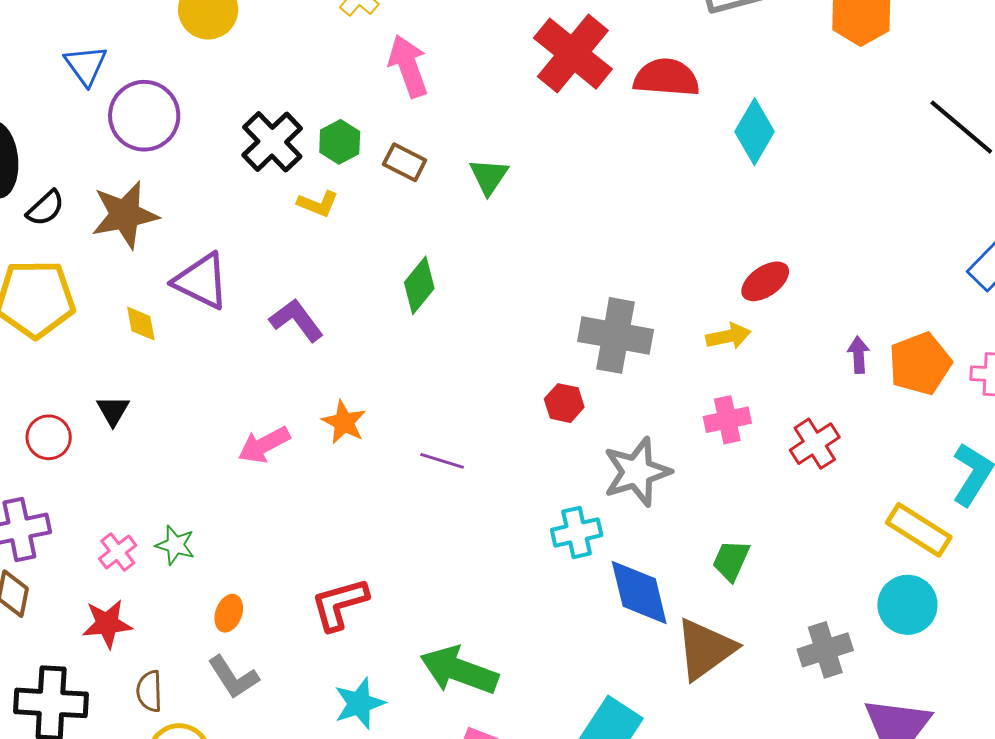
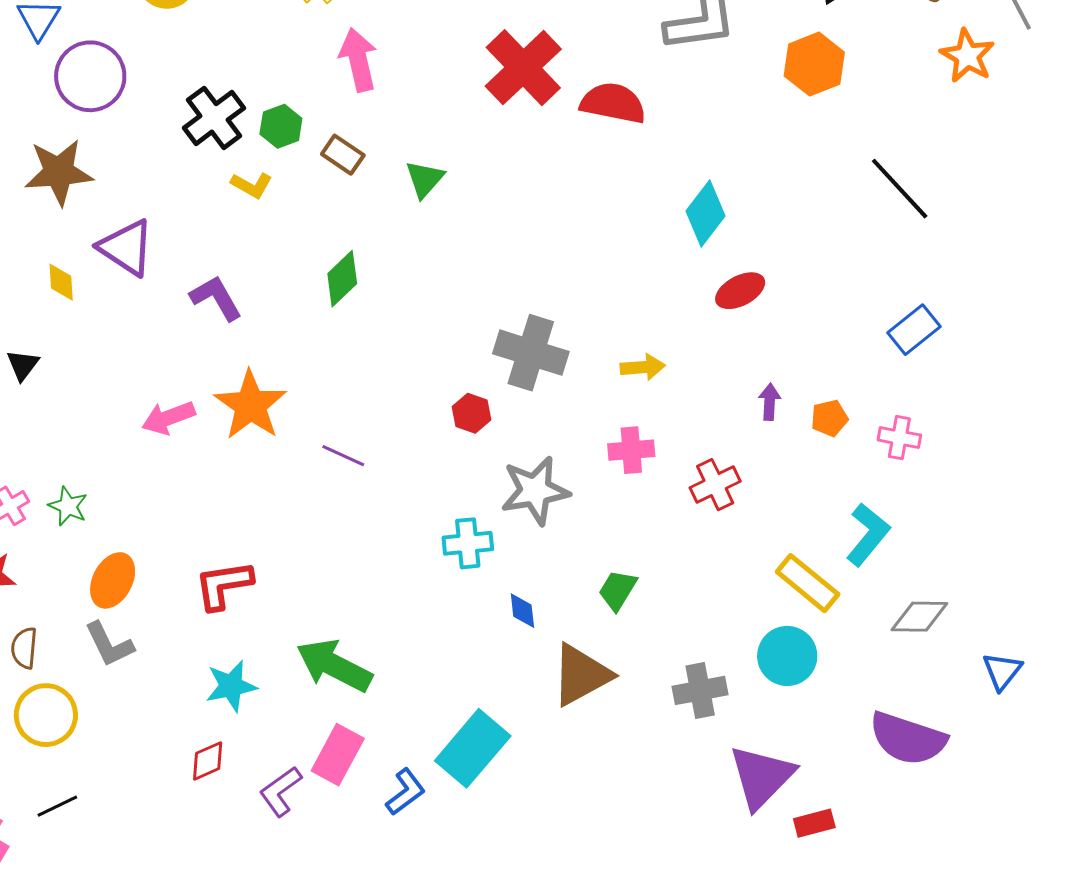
cyan diamond: (754, 132) -> (706, 214), moved
red ellipse: (765, 281) -> (740, 291), moved
orange pentagon: (920, 364) -> (829, 418), size x0.6
orange star: (344, 422) -> (251, 405), size x1.6
blue diamond: (639, 592) -> (522, 611), size x0.5
orange ellipse: (229, 613) -> (113, 580), size x1.5

